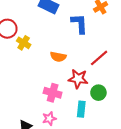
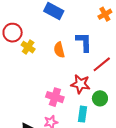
blue L-shape: (79, 24) -> (84, 42), moved
orange semicircle: (58, 57) -> (59, 50), moved, turned 63

